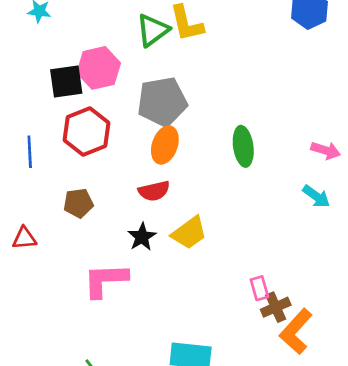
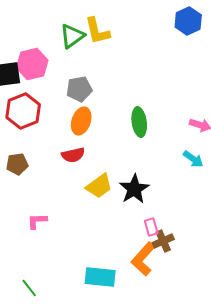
gray pentagon: (162, 102) -> (79, 89), size x0.7
black star: (142, 237) -> (134, 189), moved, size x1.4
pink L-shape: (105, 280) -> (37, 221), size x0.6
orange L-shape: (296, 331) -> (143, 259), moved

